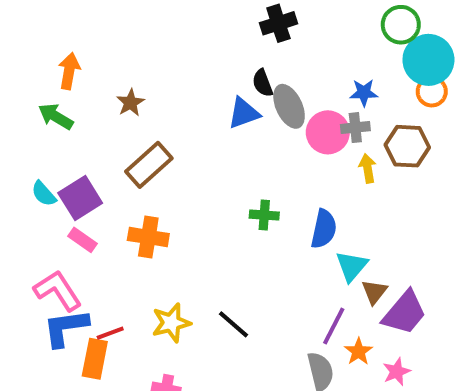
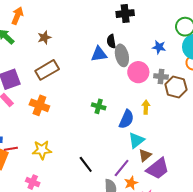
blue star: (364, 93) -> (159, 47), moved
gray cross: (355, 128) -> (161, 76), moved
yellow arrow: (368, 168) -> (146, 107), moved
black line: (233, 324) -> (86, 164), moved

